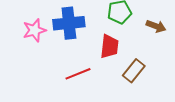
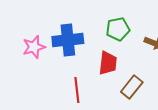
red line: (78, 74) -> (77, 90), turned -75

